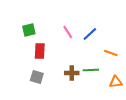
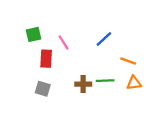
pink line: (68, 32) -> (64, 42), moved
orange triangle: (116, 82) -> (134, 83), moved

